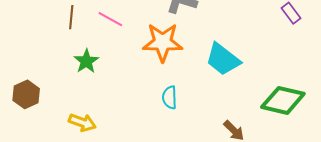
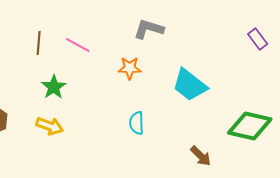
orange star: (163, 42) -> (130, 68), size x0.6
yellow arrow: (82, 122) -> (50, 126), moved

